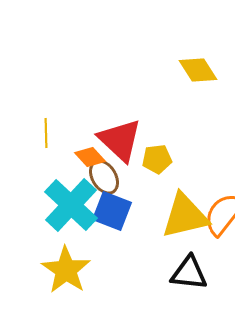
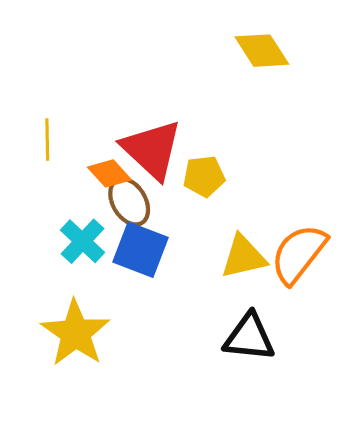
cyan cross: (71, 205) -> (83, 241), size x0.6
yellow triangle: (185, 216) -> (244, 257), size x0.7

